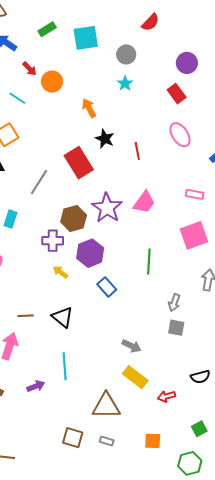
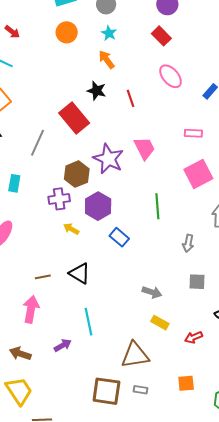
orange circle: (52, 82) -> (67, 32), moved
orange arrow: (89, 108) -> (107, 60), moved
pink trapezoid: (144, 202) -> (145, 148), turned -55
gray square: (176, 328) -> (197, 282), moved
yellow rectangle: (135, 377) -> (160, 323), size x0.7
brown square: (73, 438) -> (106, 391), size x1.4

